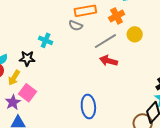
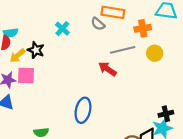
black star: (27, 58) -> (36, 50), moved
red arrow: (108, 61) -> (107, 69), moved
pink square: (28, 93) -> (26, 75), turned 36

